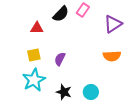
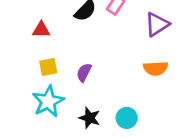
red triangle: (37, 28) -> (41, 30), moved

